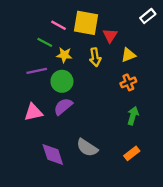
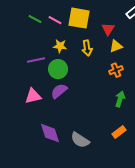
red triangle: (110, 35) -> (108, 29), moved
green line: (45, 42) -> (35, 19), moved
gray semicircle: (87, 148) -> (80, 140), moved

